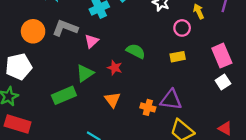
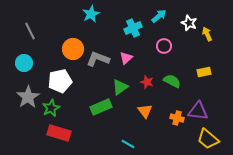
yellow arrow: (199, 11) -> (207, 34), moved
gray L-shape: (65, 28) -> (98, 59), moved
pink circle: (182, 28) -> (164, 46), moved
green semicircle: (136, 51) -> (172, 81), moved

